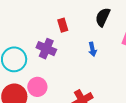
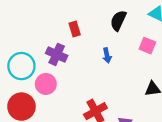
pink circle: (37, 87) -> (46, 84), moved

